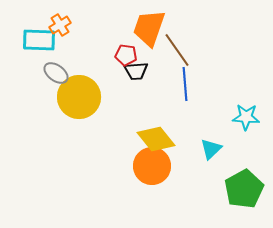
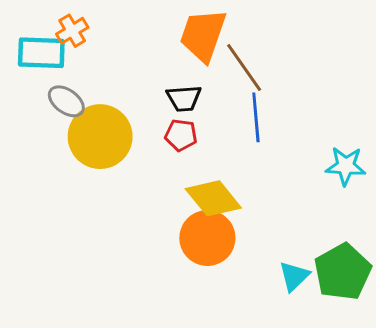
red pentagon: (126, 55) -> (181, 135), moved
cyan triangle: (211, 149) -> (294, 276), moved

